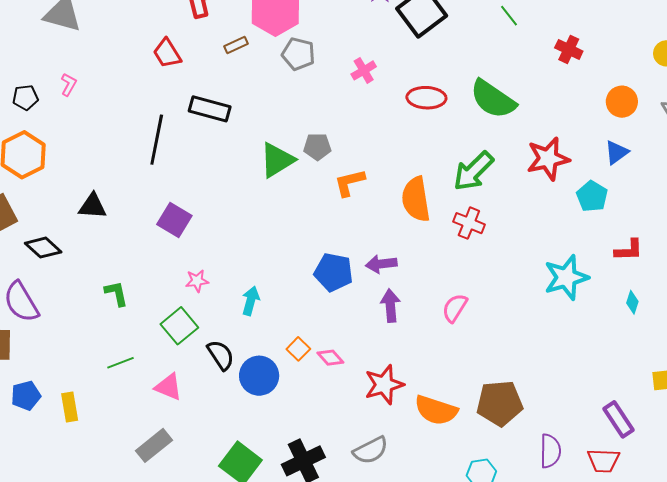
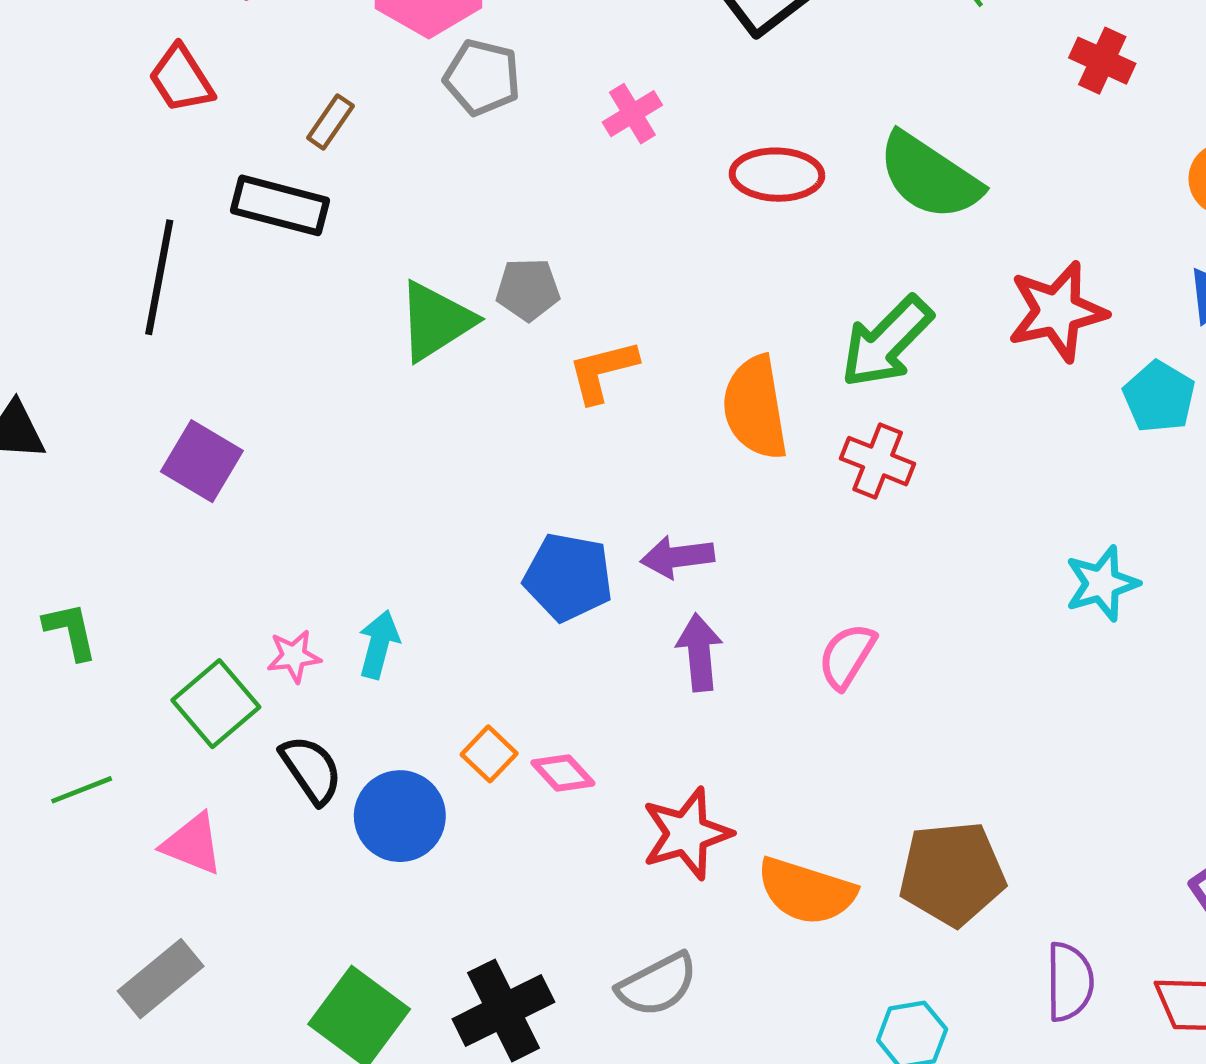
brown rectangle: (236, 45) -> (330, 122), moved, turned -30
cyan star: (566, 277) -> (1102, 584), size x0.7
pink star: (197, 281) -> (294, 656), moved

